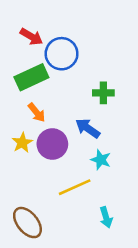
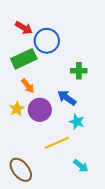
cyan arrow: (106, 217) -> (81, 166), turned -35

